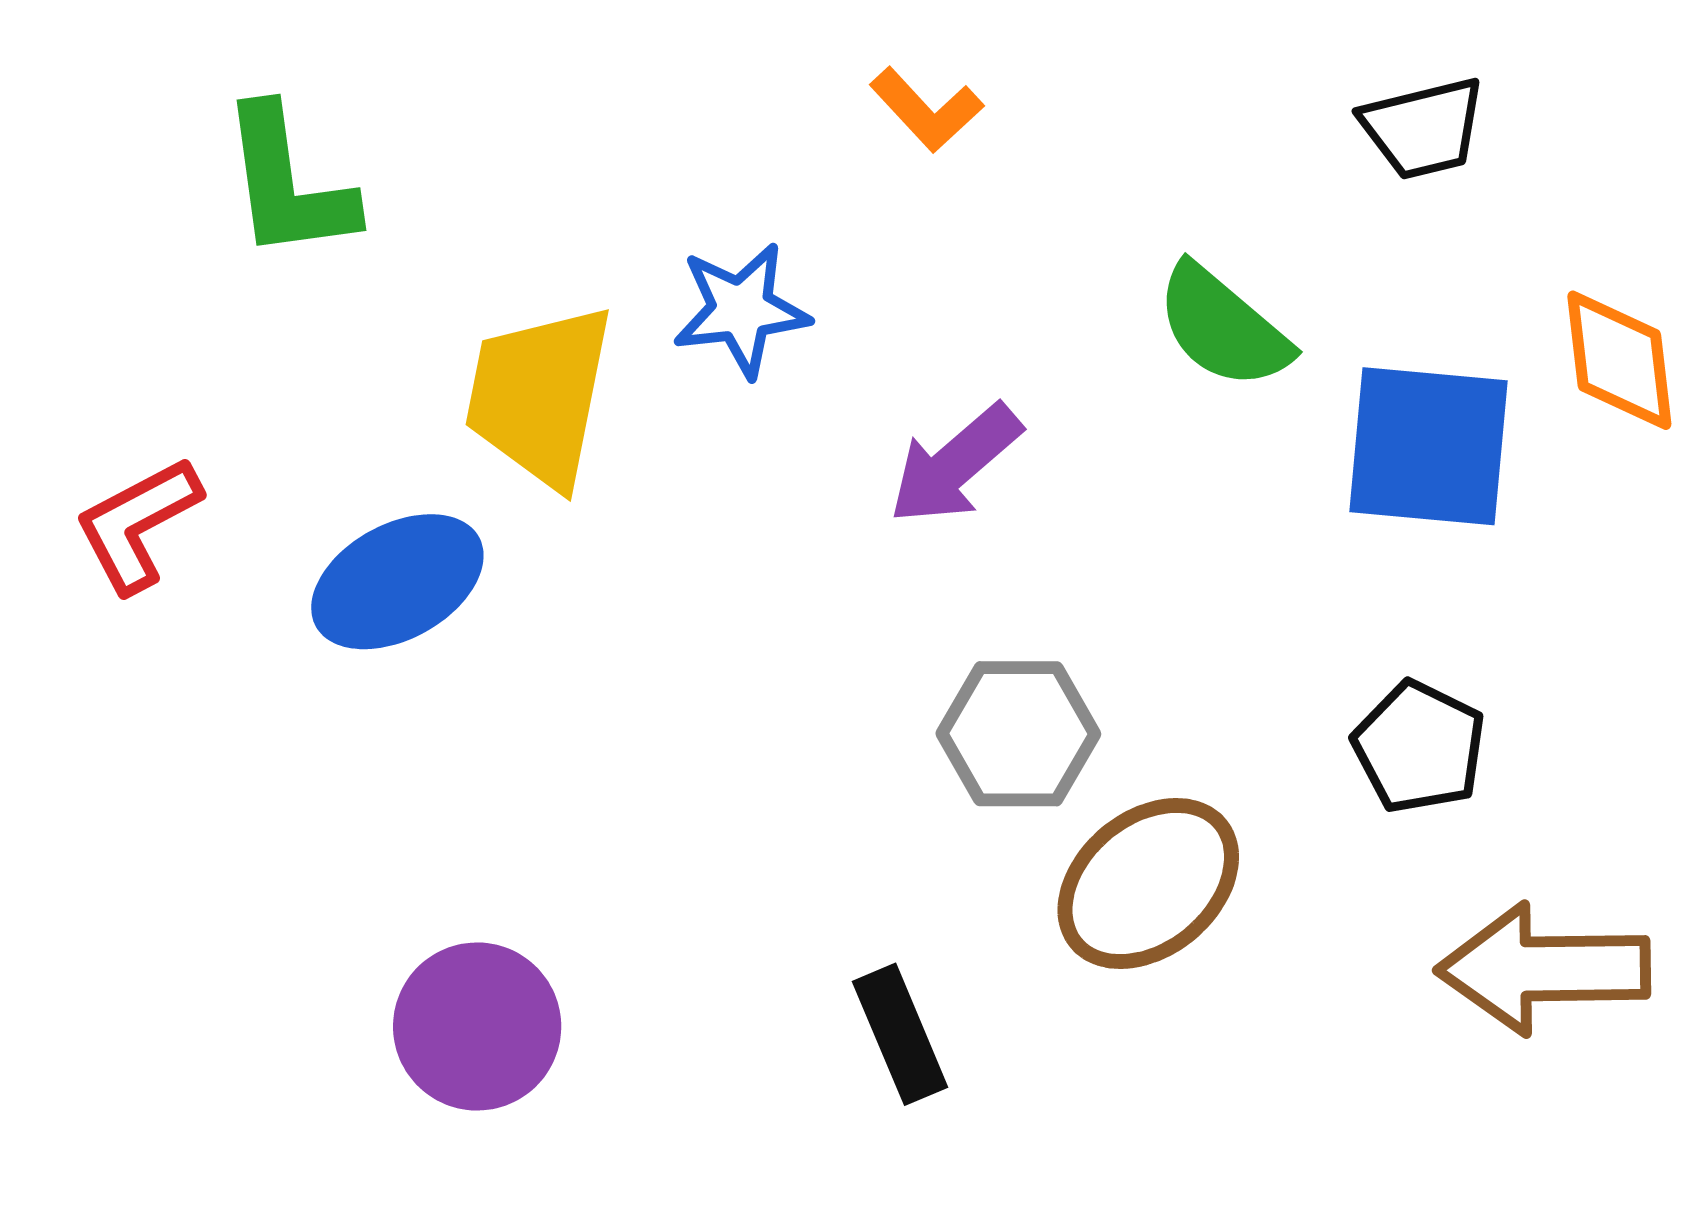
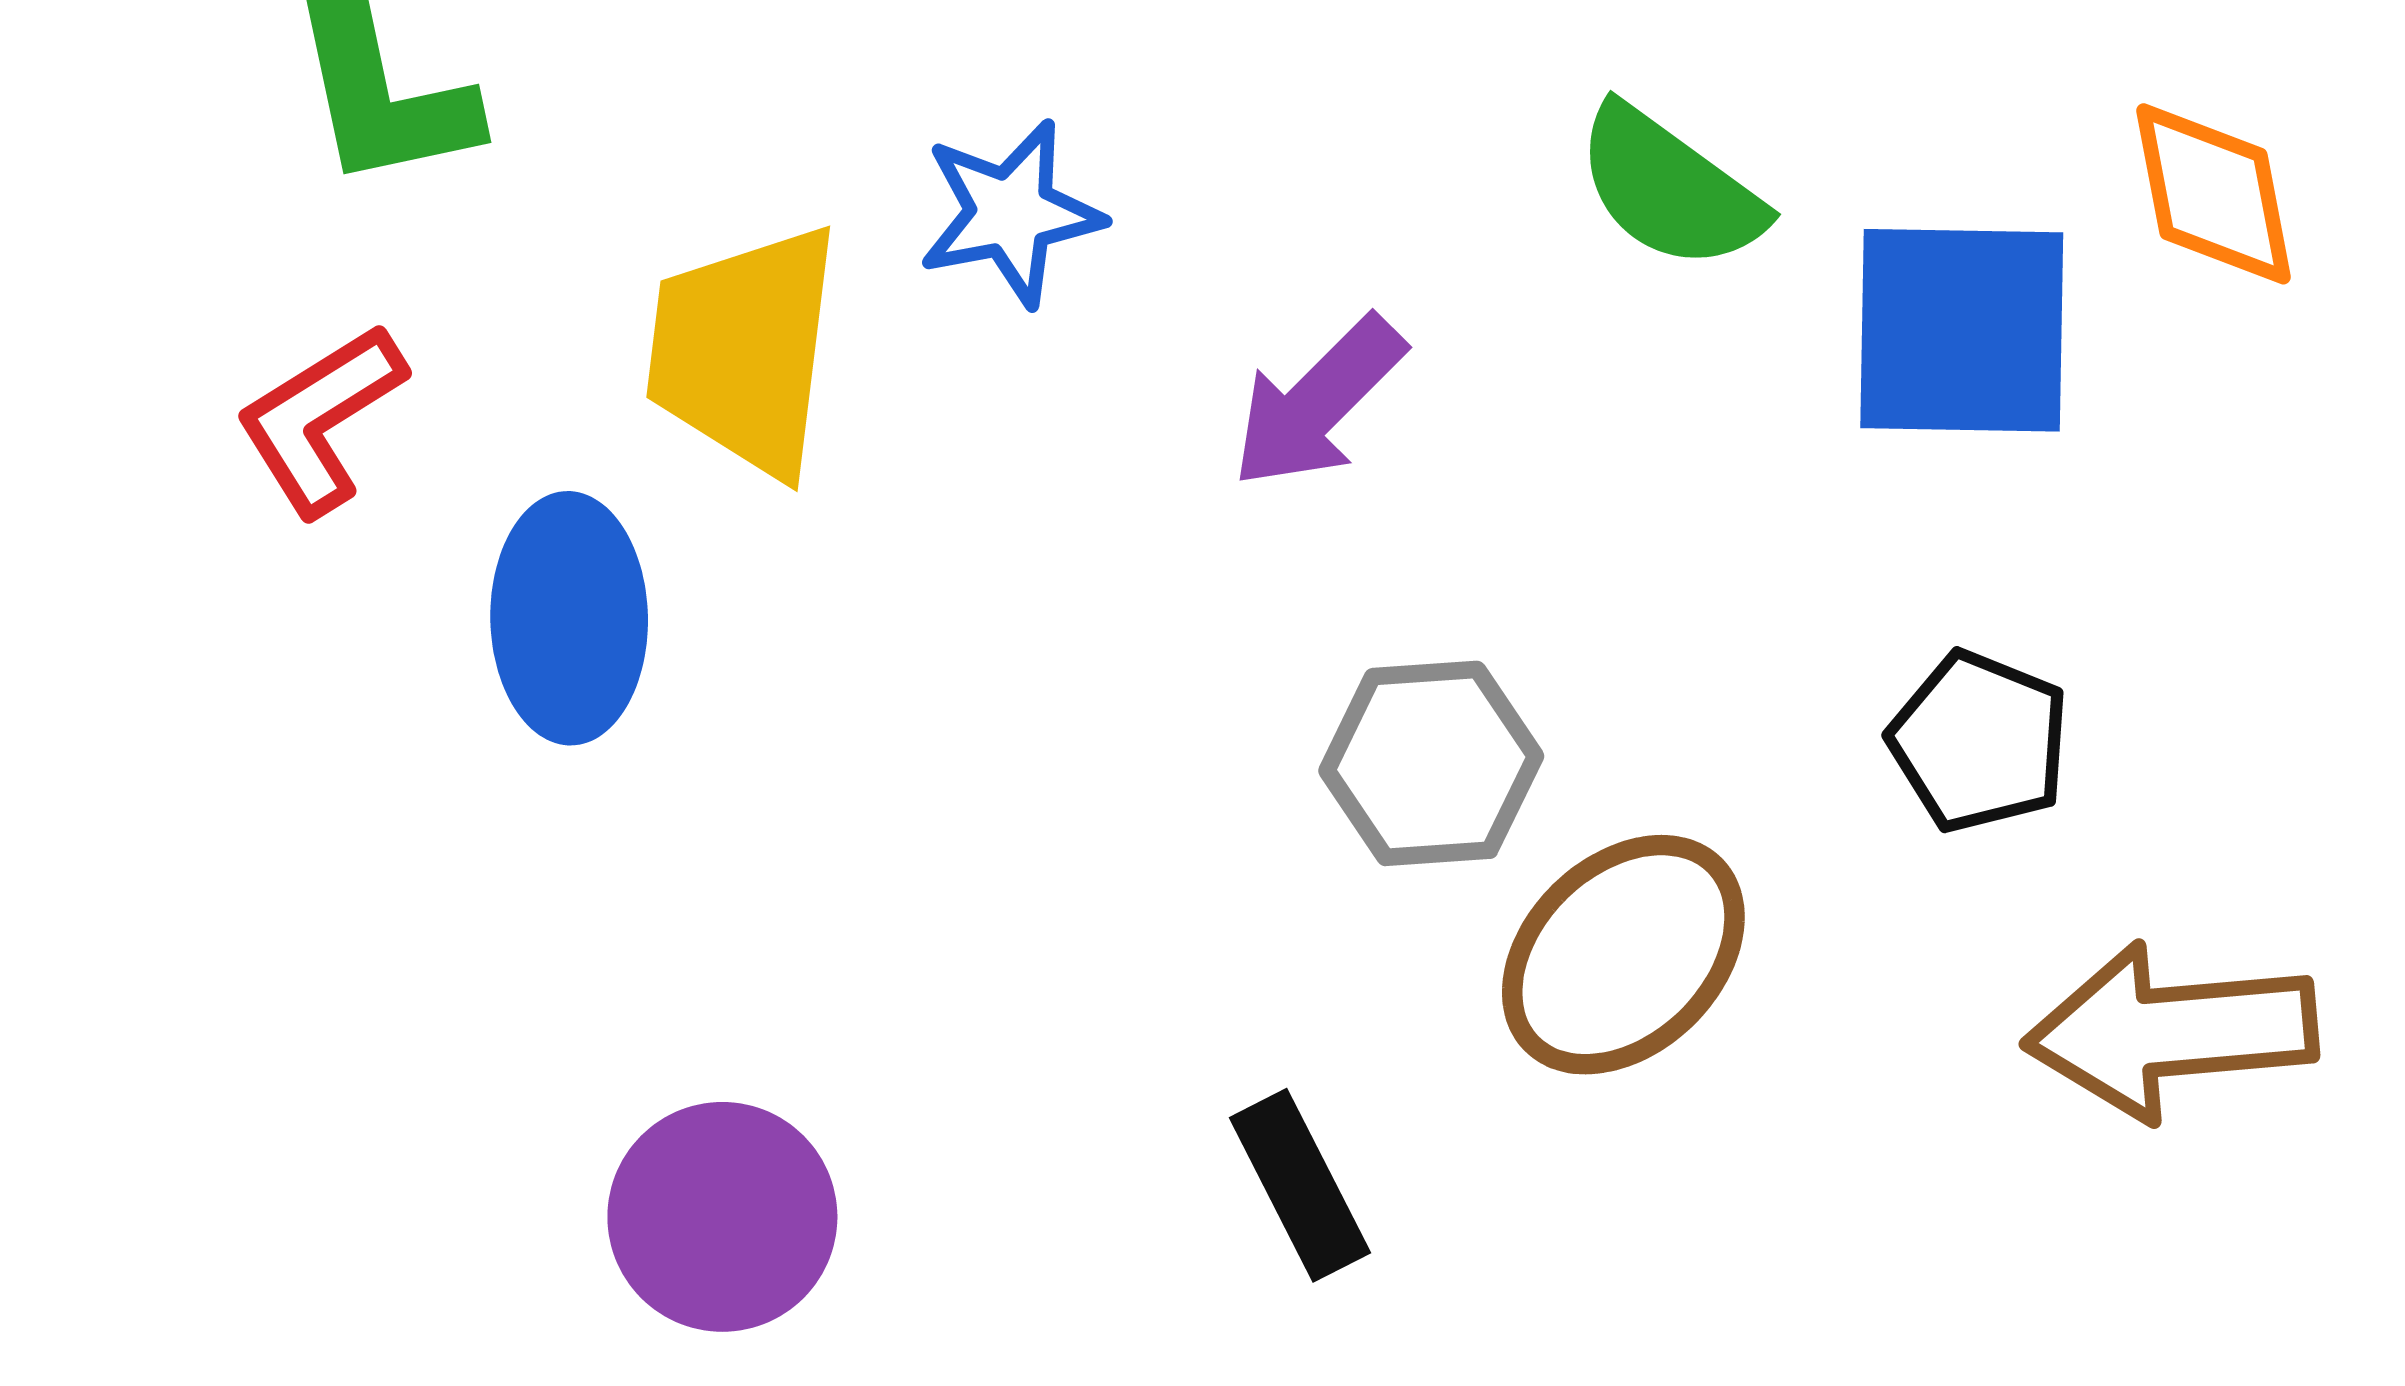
red L-shape: (138, 524) -> (320, 419), moved
blue ellipse: (397, 582) -> (569, 618), turned -58

